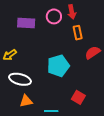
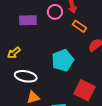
orange rectangle: (78, 33) -> (80, 26), turned -40
red square: (78, 97) -> (85, 90), size x1.5

